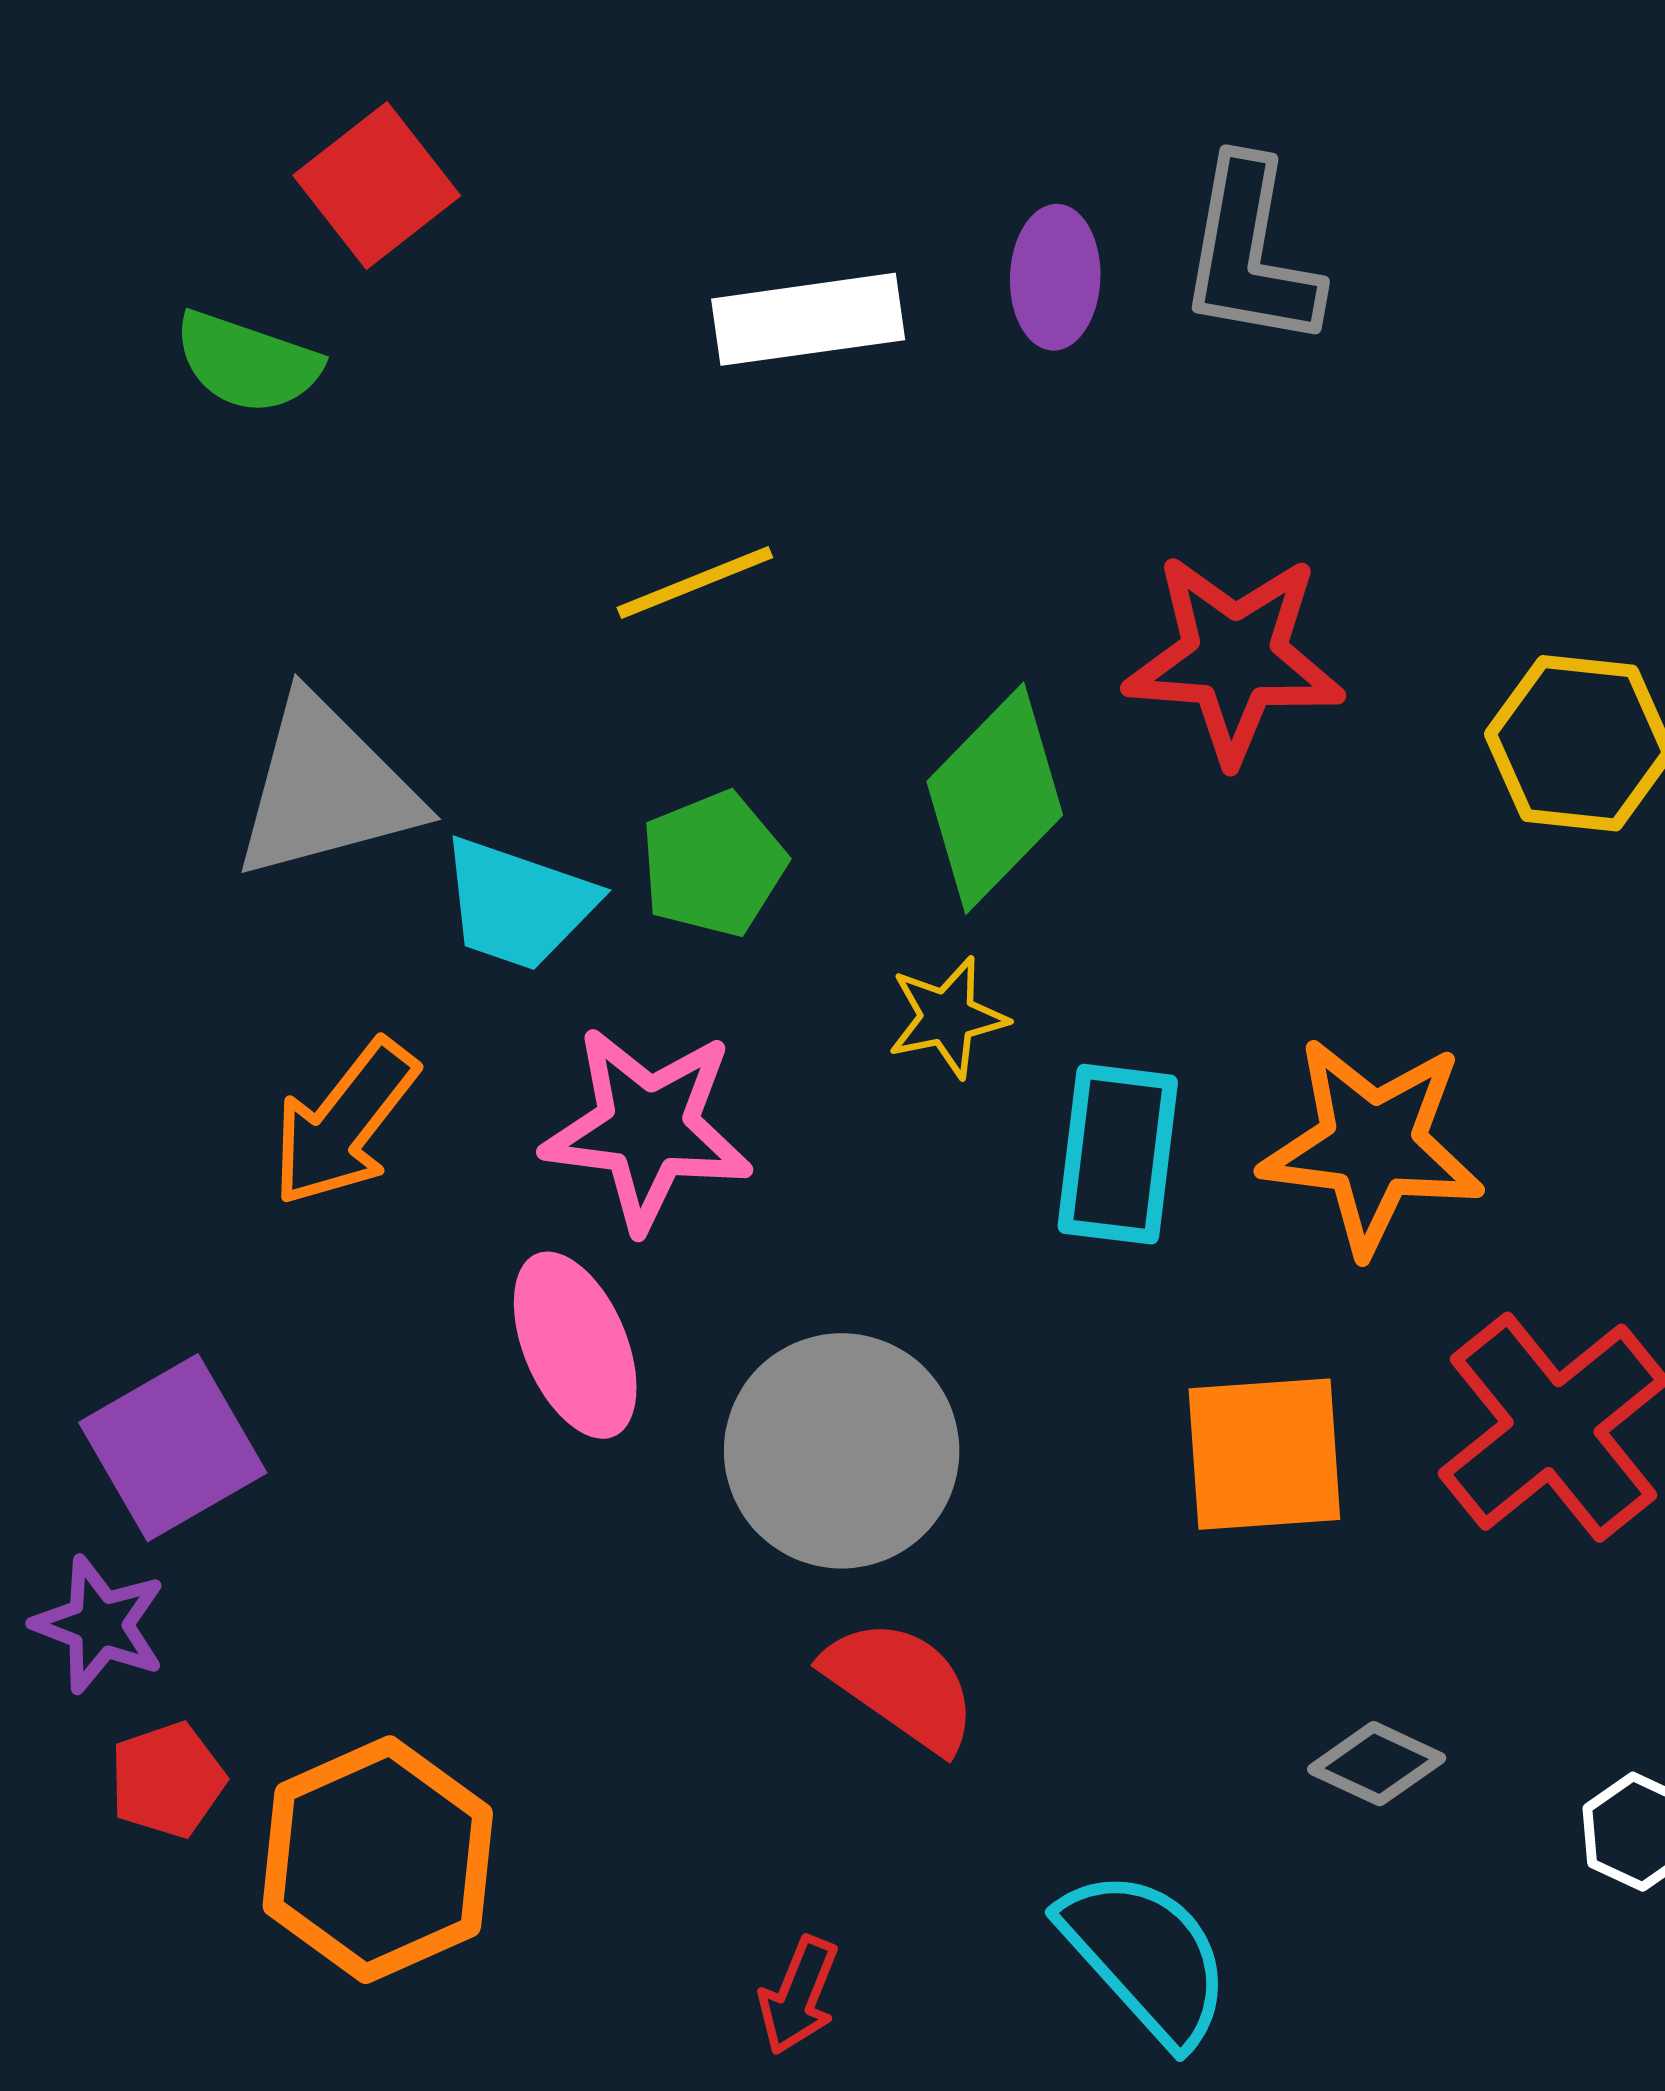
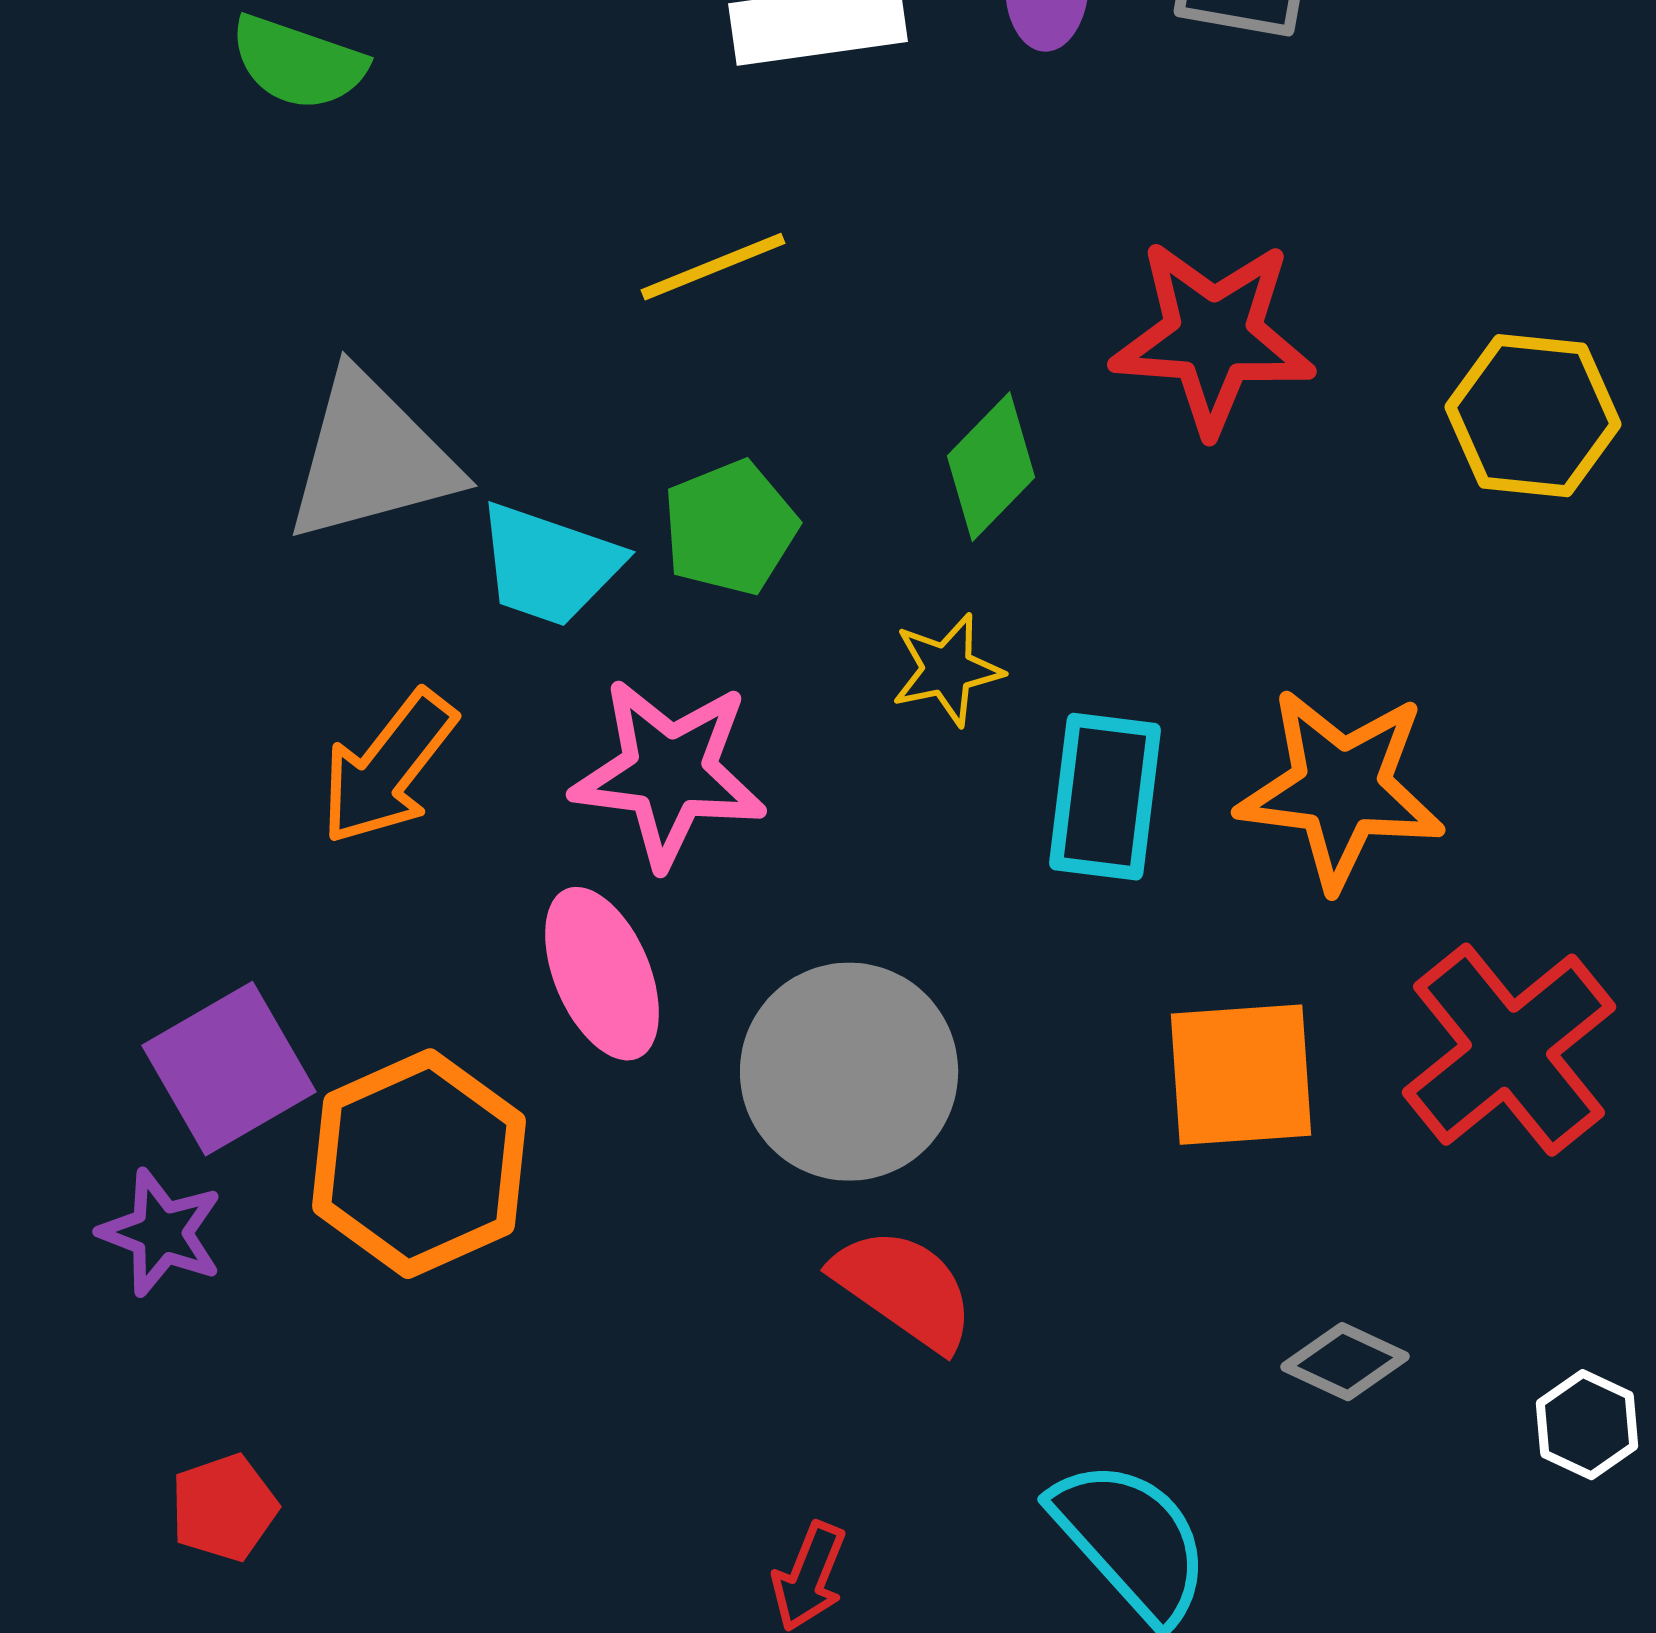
green diamond: (995, 798) -> (991, 467), size x0.7
red pentagon: (167, 1780) -> (224, 1508), moved
orange hexagon: (378, 1860) -> (419, 1164), moved

